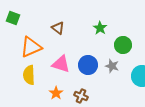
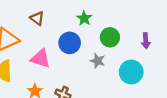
blue circle: (88, 65) -> (70, 43), moved

